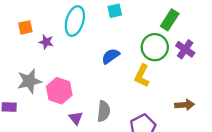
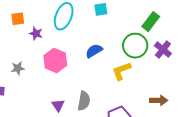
yellow L-shape: (142, 76) -> (121, 71), turned 40
gray star: (29, 81) -> (18, 68), size x0.6
pink hexagon: (59, 91) -> (55, 60), moved

